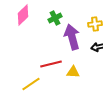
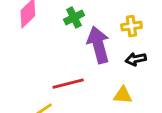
yellow triangle: (73, 72) -> (123, 95), moved

